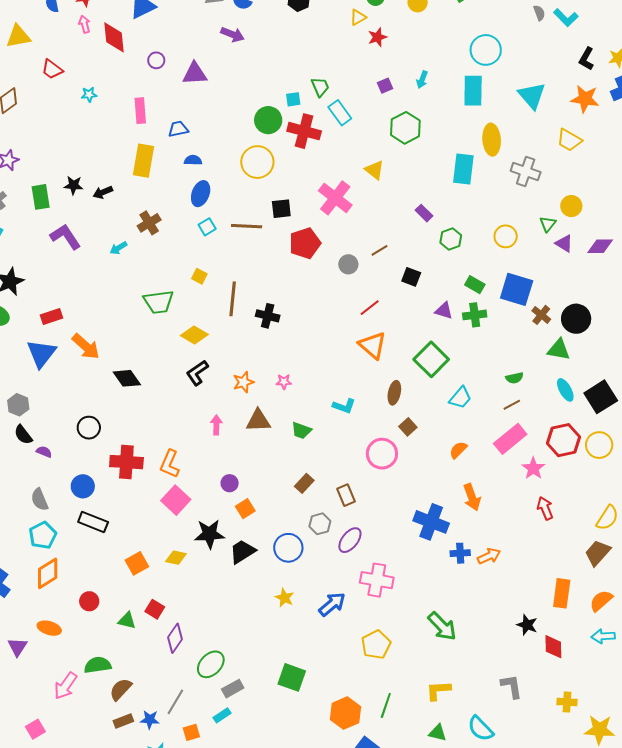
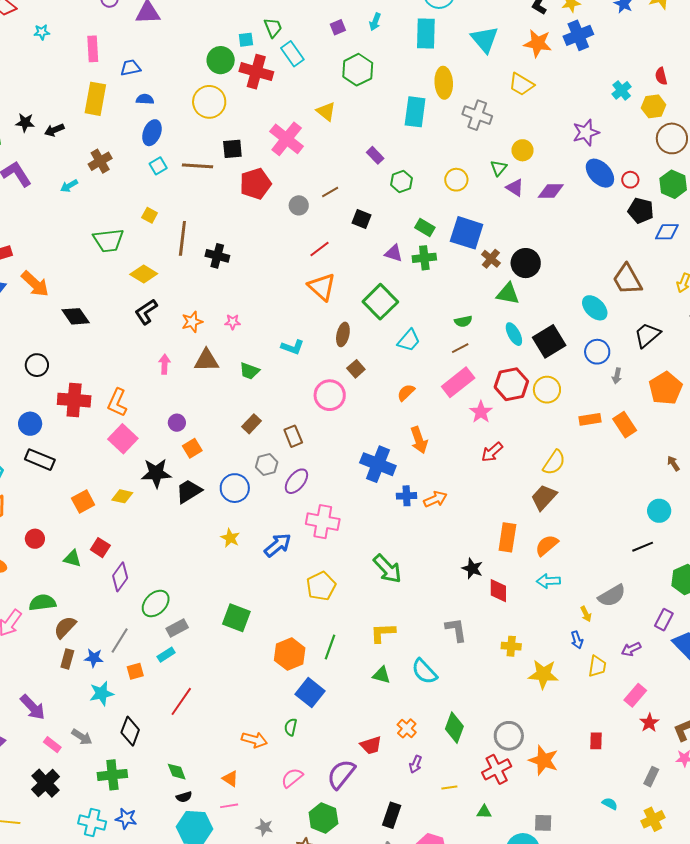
red arrow: (545, 508) -> (492, 452), turned -110
brown rectangle: (123, 721) -> (67, 659), turned -54

